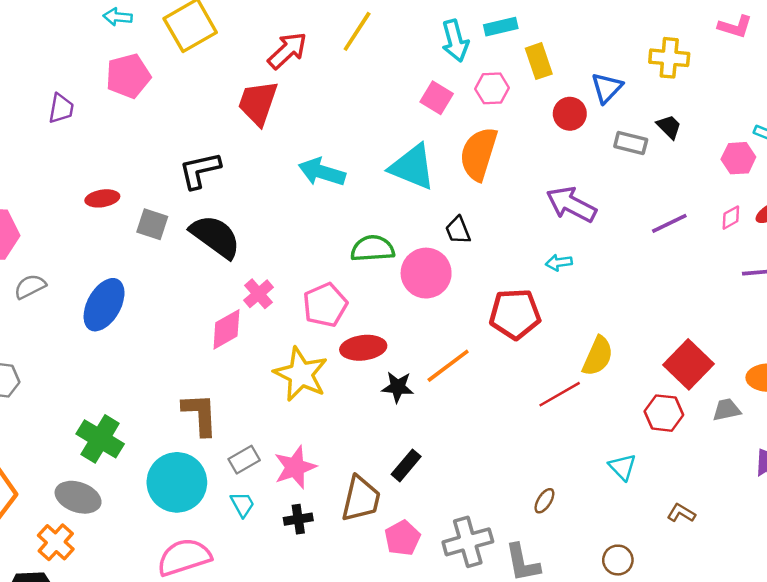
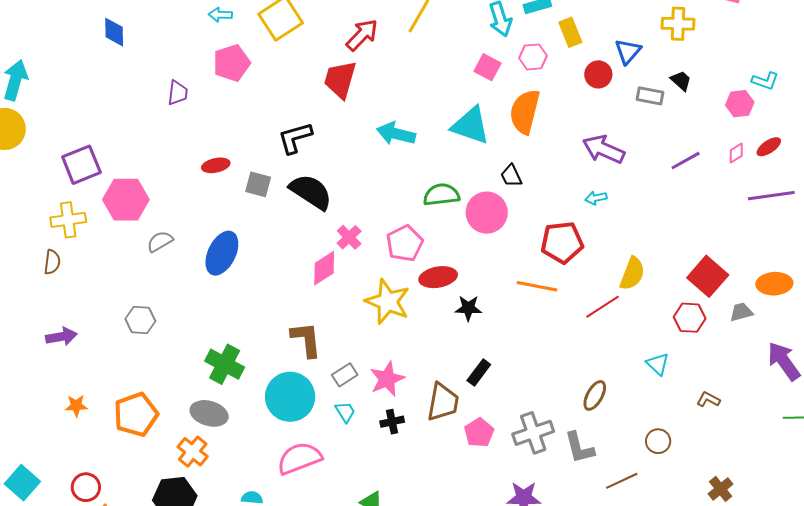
orange line: (448, 366) -> (537, 286), moved, turned 51
brown ellipse: (544, 501) -> (595, 395), size x1.4

